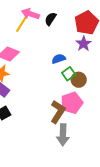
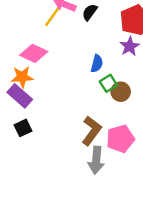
blue semicircle: (59, 59) -> (97, 64), turned 120
pink pentagon: (72, 103) -> (120, 139), moved

